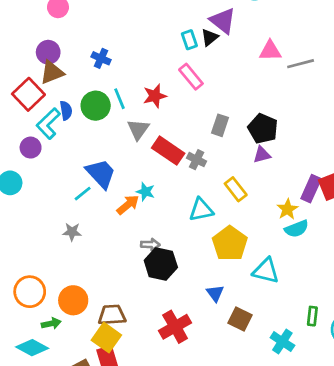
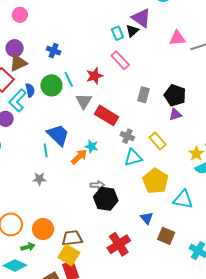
gray cross: (197, 160) -> (127, 136), moved
cyan line: (83, 194) -> (46, 150), turned -56

